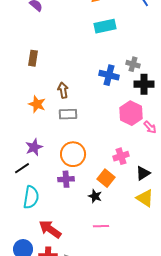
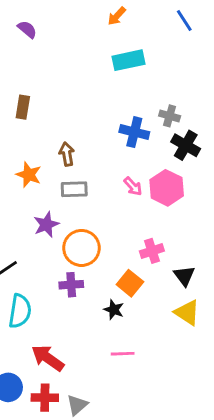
black cross: (144, 84) -> (186, 145), turned 30
pink arrow: (150, 127) -> (133, 186), moved
purple star: (34, 147) -> (46, 225), moved
black triangle: (143, 173) -> (184, 276), turned -35

